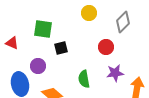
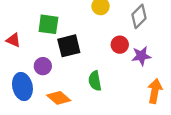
black square: (61, 48) -> (69, 46), size x1.5
purple star: (115, 73) -> (141, 56), moved

